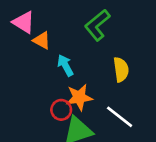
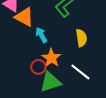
orange triangle: (42, 40) -> (24, 17), size x1.5
orange star: (79, 97) -> (51, 58), turned -30

